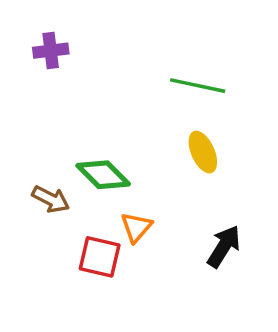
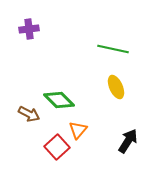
red square: (100, 257) -> (57, 147), turned 35

